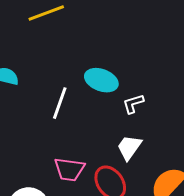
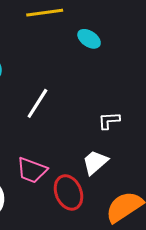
cyan ellipse: (101, 80) -> (89, 39), moved, size x0.7

